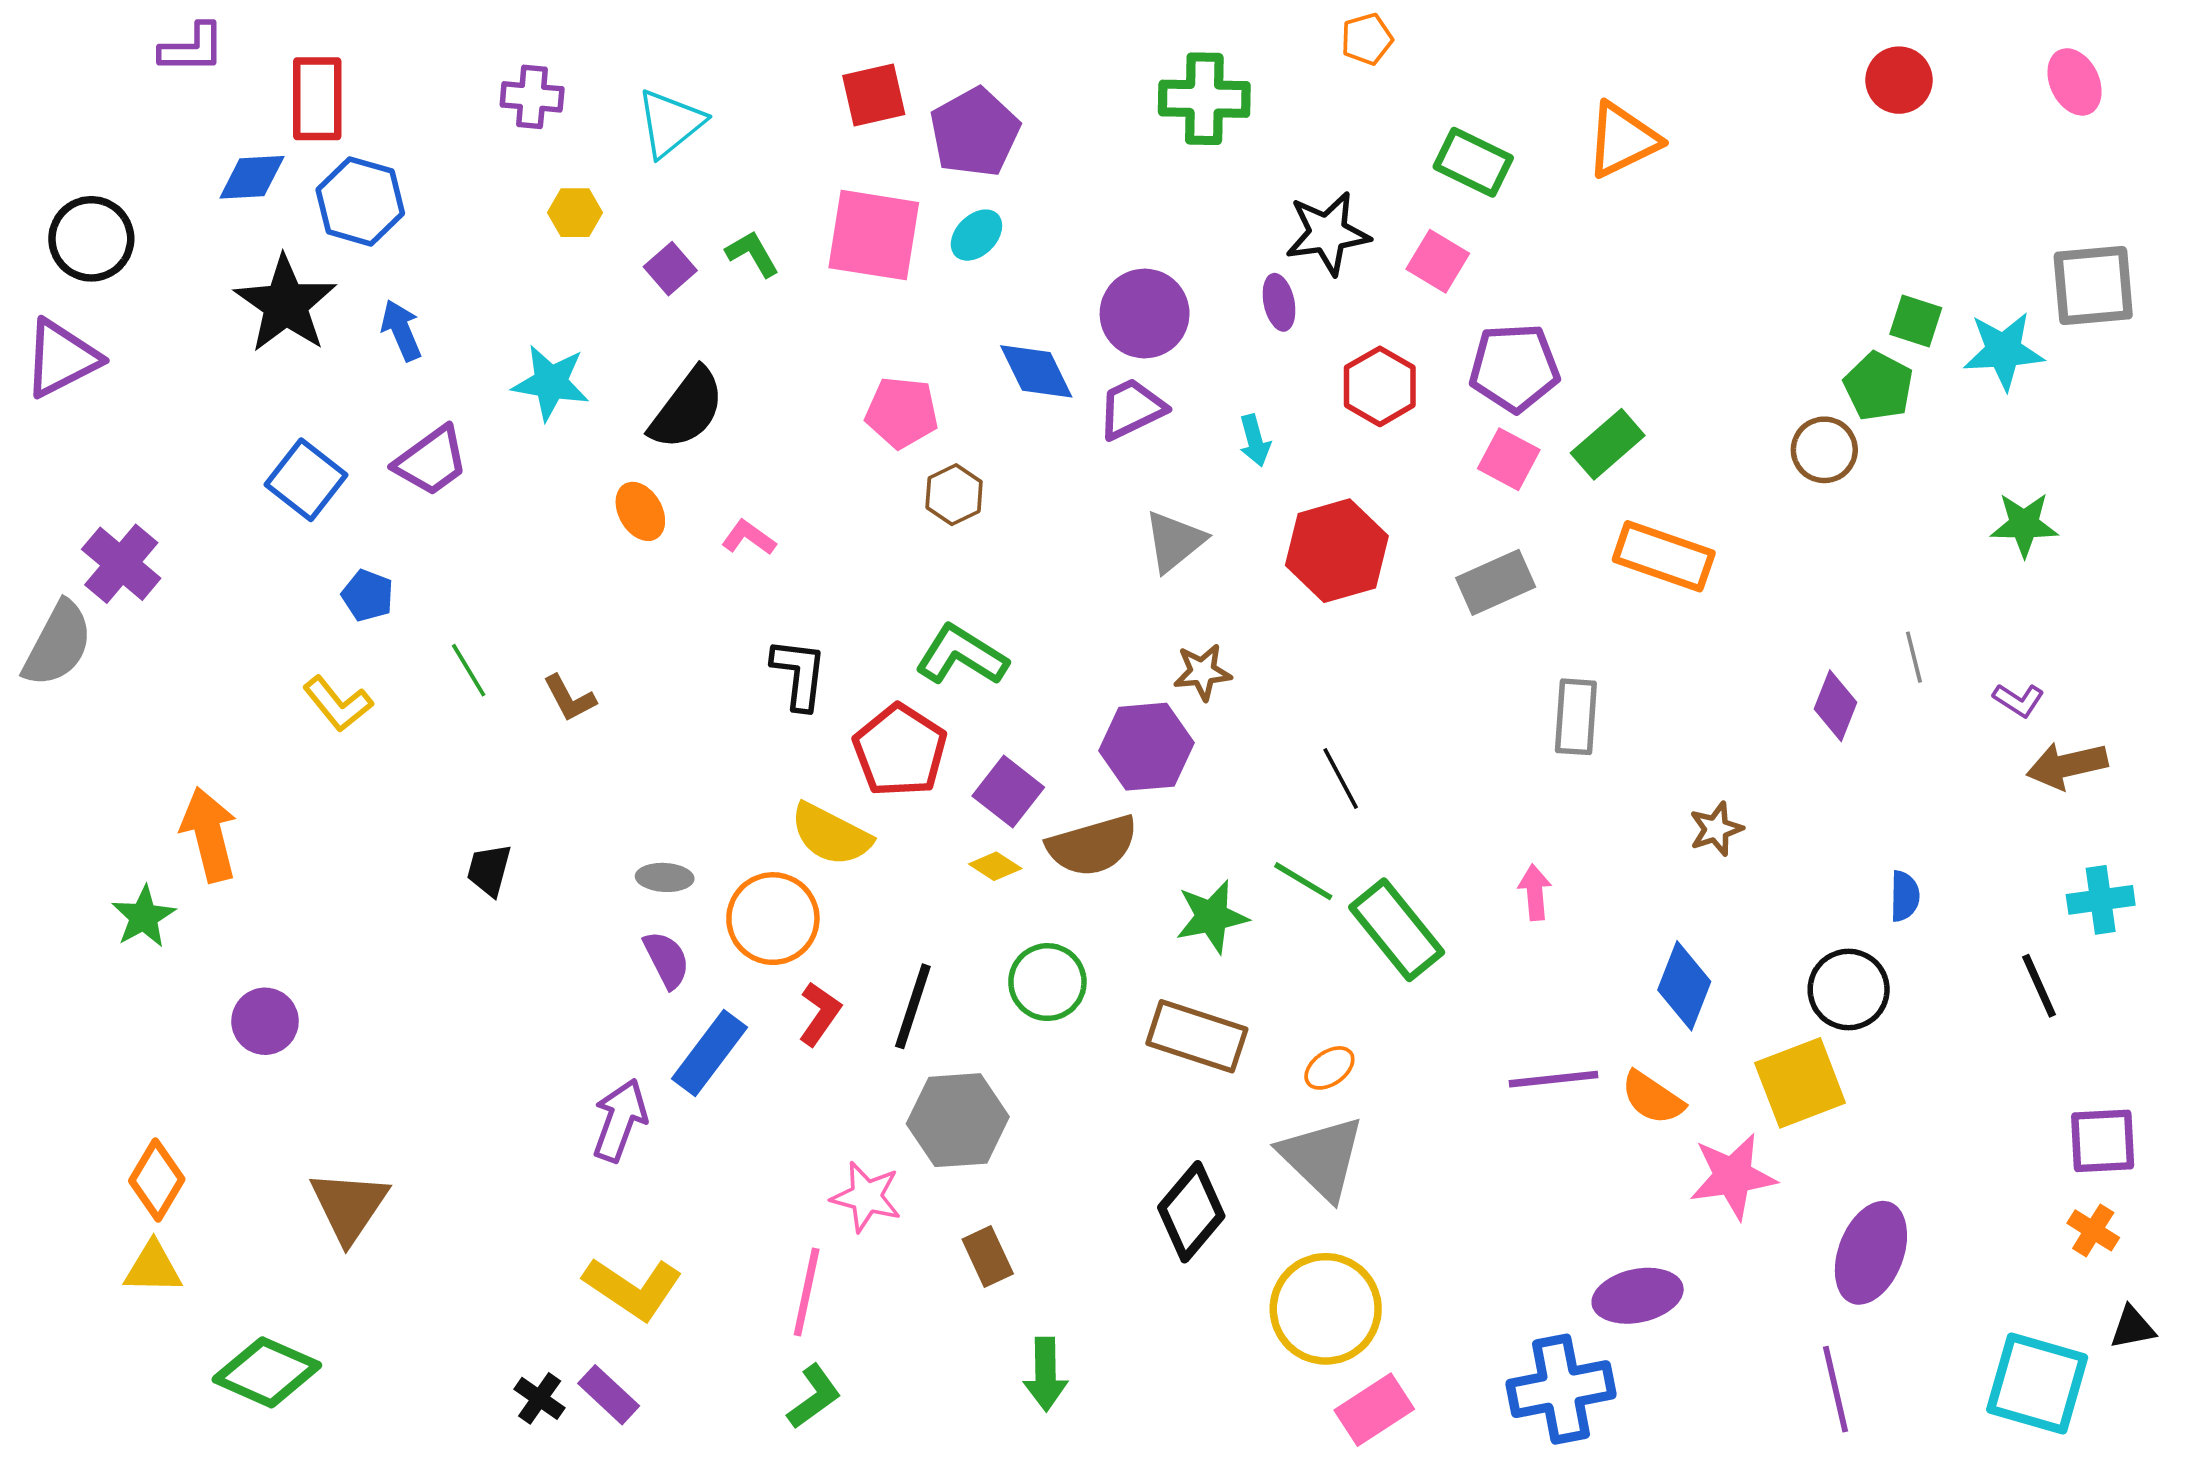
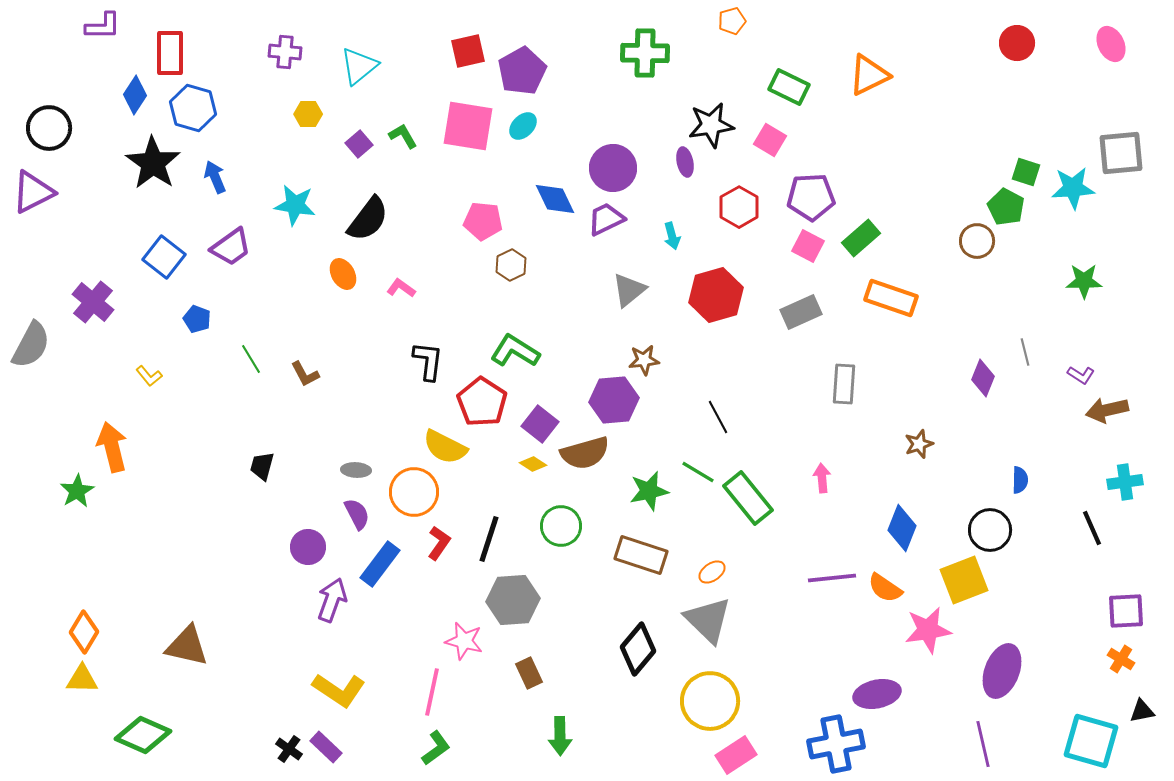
blue diamond: (252, 177) -> (135, 95), turned -54
purple cross: (121, 564) -> (93, 302), moved
yellow L-shape: (338, 704) -> (149, 376), moved, size x0.7
purple circle: (265, 1021) -> (308, 547), moved
brown triangle: (349, 1206) -> (187, 646), turned -51

